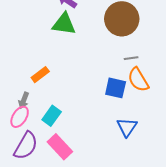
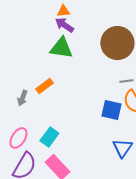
orange rectangle: (40, 75) -> (44, 86), moved
gray arrow: (24, 100) -> (22, 98), moved

